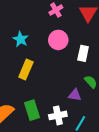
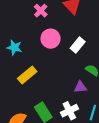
white rectangle: (83, 53) -> (78, 45), turned 42
yellow rectangle: (26, 70) -> (27, 75), turned 42

